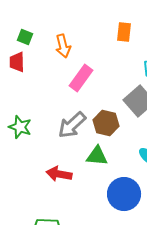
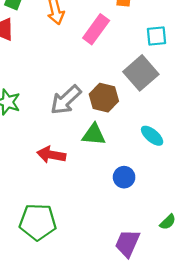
pink rectangle: (81, 78) -> (96, 29), moved
blue circle: (124, 194) -> (124, 177), size x0.6

